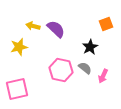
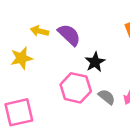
black star: (90, 47) -> (95, 62), moved
gray semicircle: (85, 68) -> (107, 97), moved

